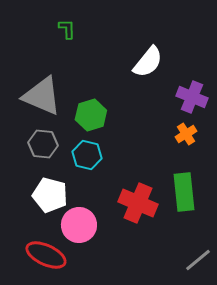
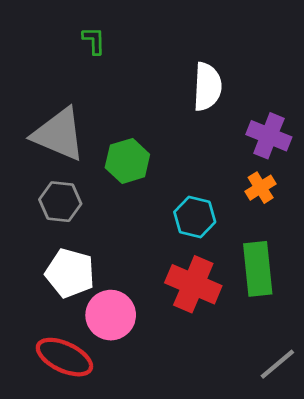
white semicircle: (148, 62) -> (207, 87), turned -36
cyan hexagon: (87, 155) -> (195, 217), moved

